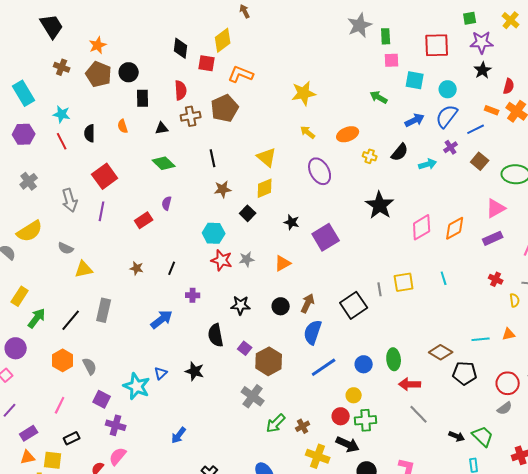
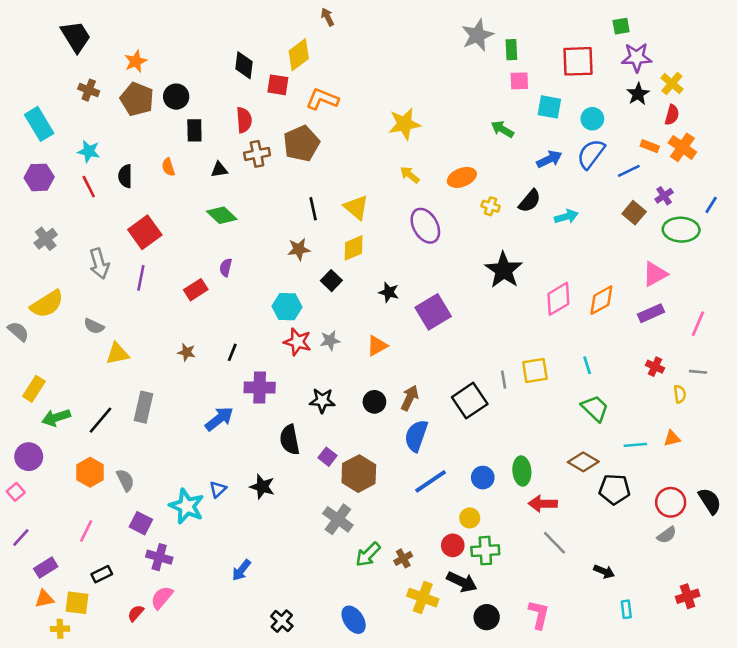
yellow cross: (511, 20) -> (672, 84), moved
purple cross: (451, 147) -> (664, 196), moved
black line: (213, 158) -> (313, 209), moved
purple cross: (193, 295) -> (260, 387), size x1.6
green arrow: (37, 318) -> (56, 418), turned -145
green trapezoid: (483, 436) -> (595, 408), moved

